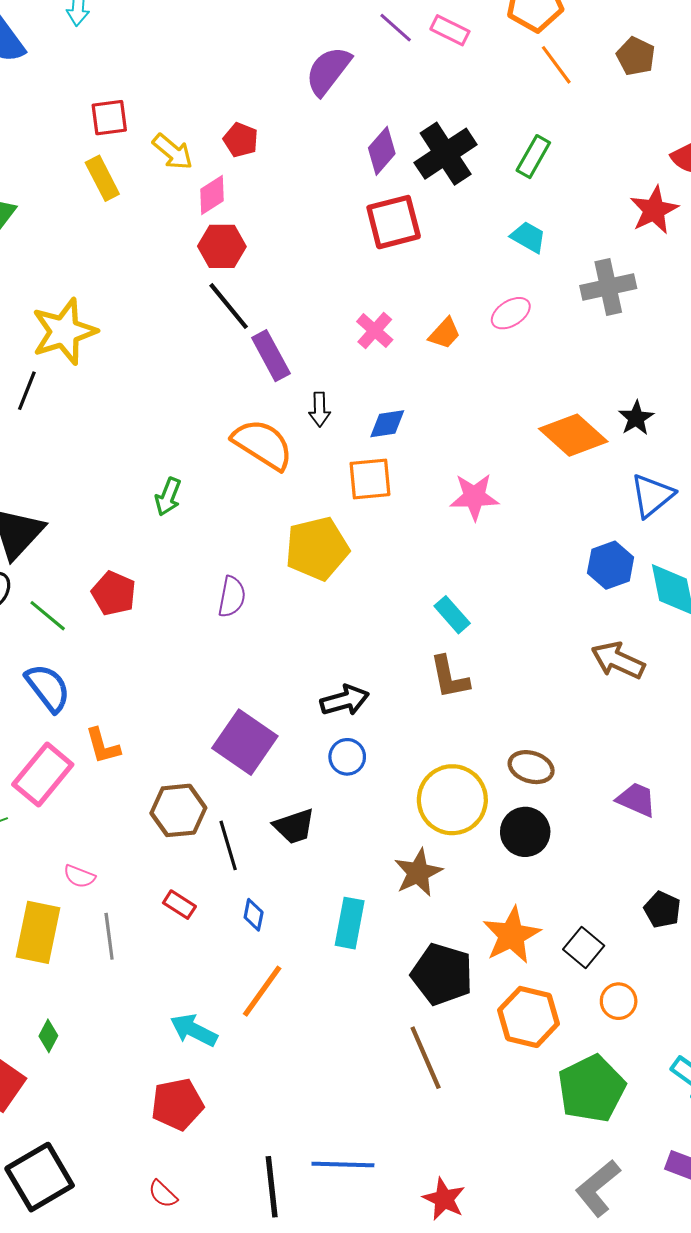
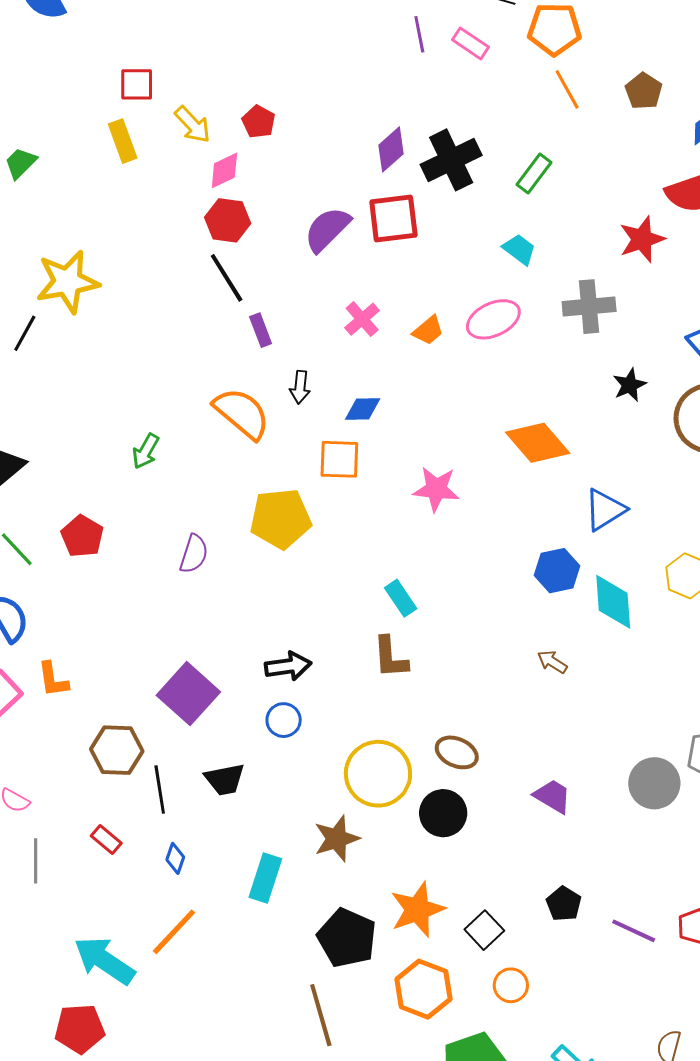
purple line: (396, 28) -> (419, 34), turned 30
purple semicircle: (328, 71) -> (327, 229), moved
pink ellipse: (511, 313) -> (493, 319), size x1.4
purple rectangle: (271, 356) -> (261, 330), size x0.7
black star: (636, 418) -> (630, 385), moved
brown arrow: (618, 660) -> (552, 662), size x0.6
cyan arrow: (194, 1030) -> (104, 960), size x1.4

